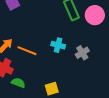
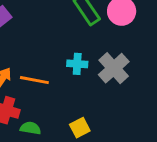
gray cross: (82, 53) -> (114, 68), size x1.5

